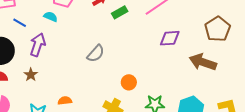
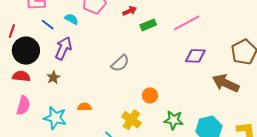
cyan semicircle: (51, 17) -> (71, 19), moved

